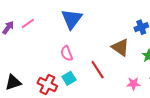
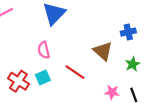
red line: (98, 70) -> (75, 72), turned -30

